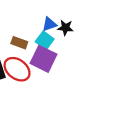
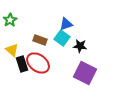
black star: (65, 28) -> (80, 46), moved
purple square: (44, 59) -> (85, 73), moved

